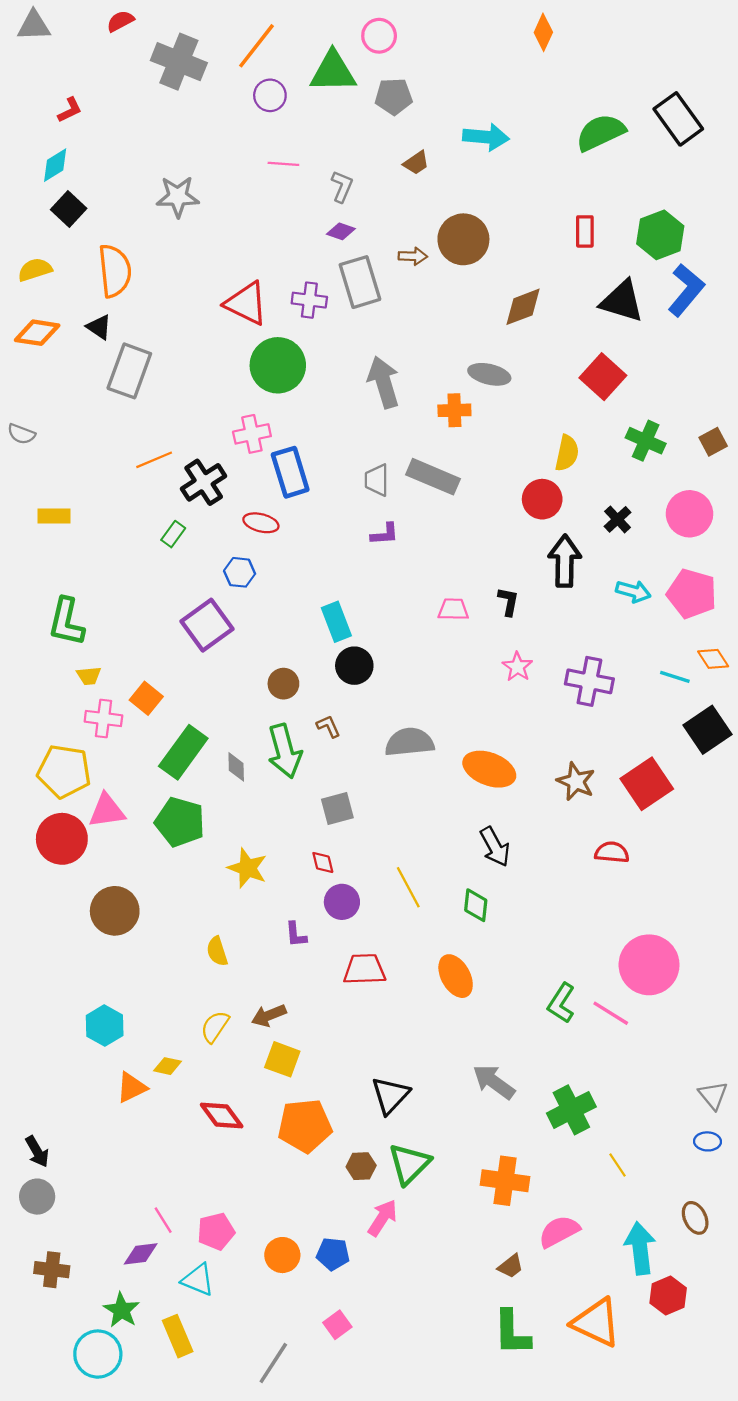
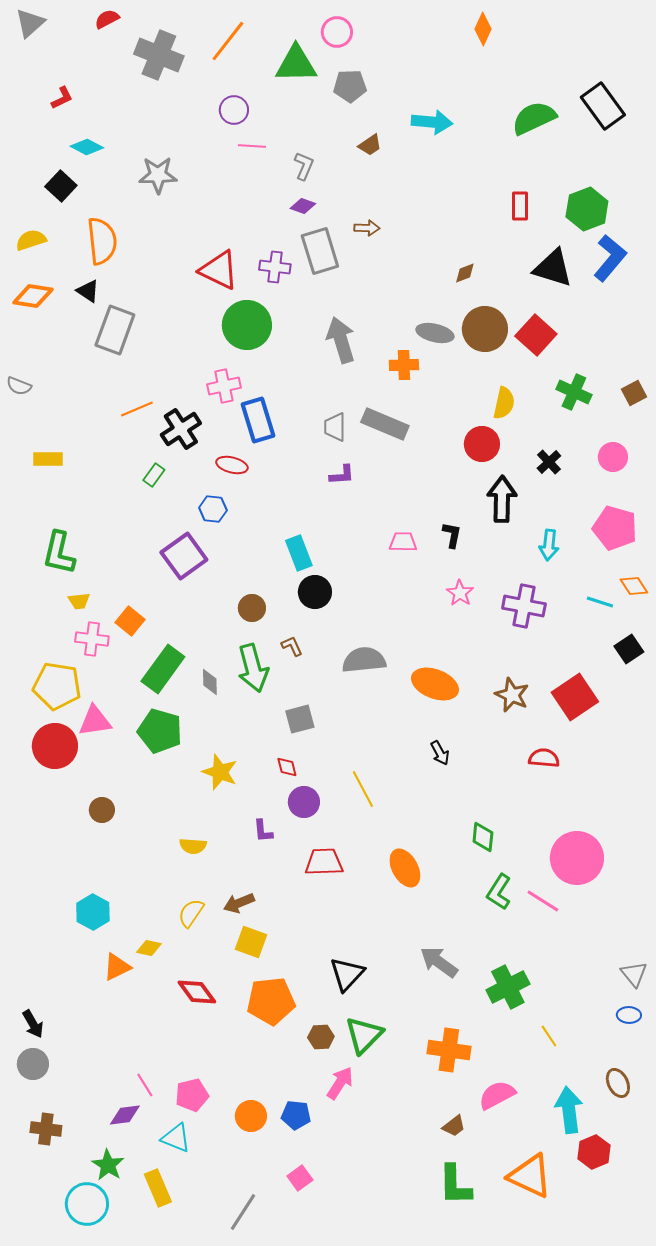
gray triangle: (34, 26) -> (30, 23), turned -40
purple circle: (270, 95) -> (234, 110), moved
cyan diamond: (55, 165) -> (87, 147), moved, turned 60
brown circle: (463, 239) -> (485, 329), moved
brown diamond: (523, 307) -> (465, 273), size x0.6
pink circle: (690, 514) -> (613, 457), size x0.7
cyan arrow: (633, 591) -> (549, 545), moved, turned 80
black square: (707, 730) -> (629, 649), size x0.7
black arrow: (495, 847) -> (440, 753), size x0.7
green diamond: (476, 905) -> (483, 837), moved
brown circle: (115, 911) -> (102, 810), size x0.6
yellow semicircle: (217, 951) -> (193, 846), turned -68

